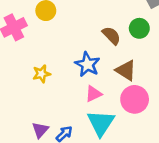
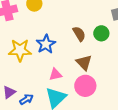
blue star: (87, 64) -> (46, 44), moved
yellow star: (41, 74) -> (20, 50), size x1.6

